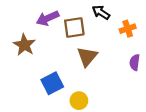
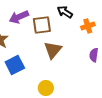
blue square: (52, 83) -> (15, 65), moved

